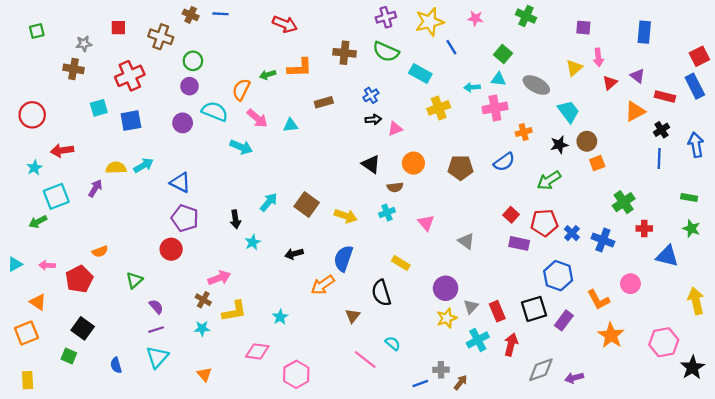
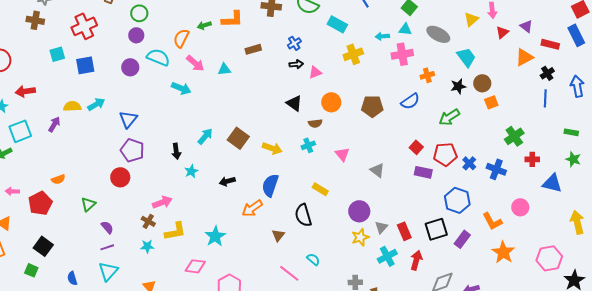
blue triangle: (180, 183) -> (128, 119), turned 42
cyan star: (280, 317) -> (215, 236), size x1.5

